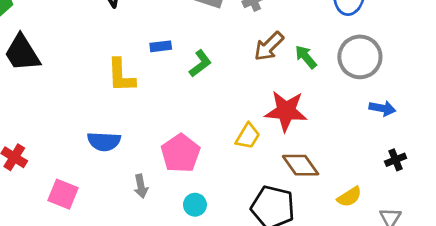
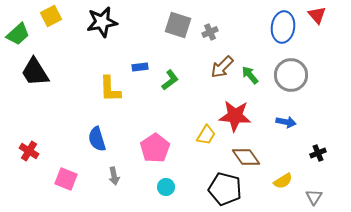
blue arrow: (382, 108) -> (286, 122), moved
blue semicircle: (104, 141) -> (97, 139), turned 70
gray arrow: (141, 186) -> (114, 176), moved

